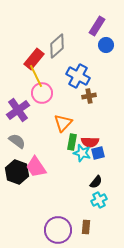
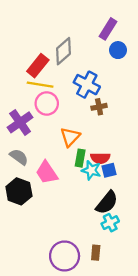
yellow line: (36, 76) -> (40, 85), turned -55
pink trapezoid: (36, 167) -> (47, 173), moved
black semicircle: (96, 182) -> (107, 203), size x1.6

